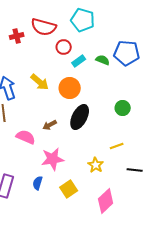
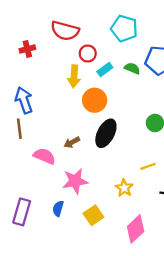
cyan pentagon: (83, 20) -> (124, 28), moved
red cross: (17, 36) -> (27, 49), moved
yellow arrow: (40, 82) -> (74, 76), moved, turned 54

